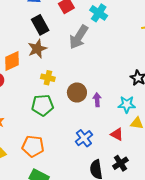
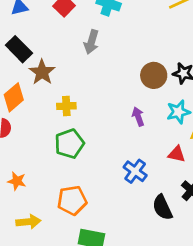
black rectangle: (40, 25) -> (19, 49), moved
gray arrow: (79, 37) -> (91, 42), size x0.7
brown circle: (77, 92) -> (154, 75), moved

